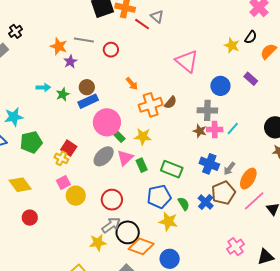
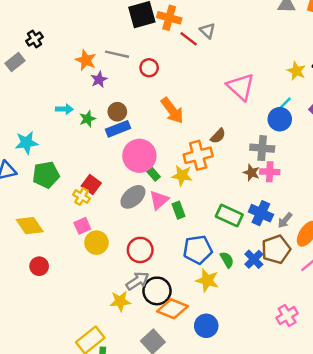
orange arrow: (132, 84) -> (172, 110), size x1.6
orange cross: (151, 105) -> (198, 155), moved
cyan line: (233, 128) -> (284, 104), moved
green rectangle: (172, 169) -> (229, 215), moved

